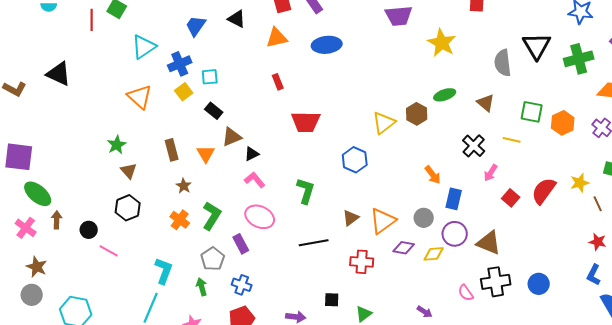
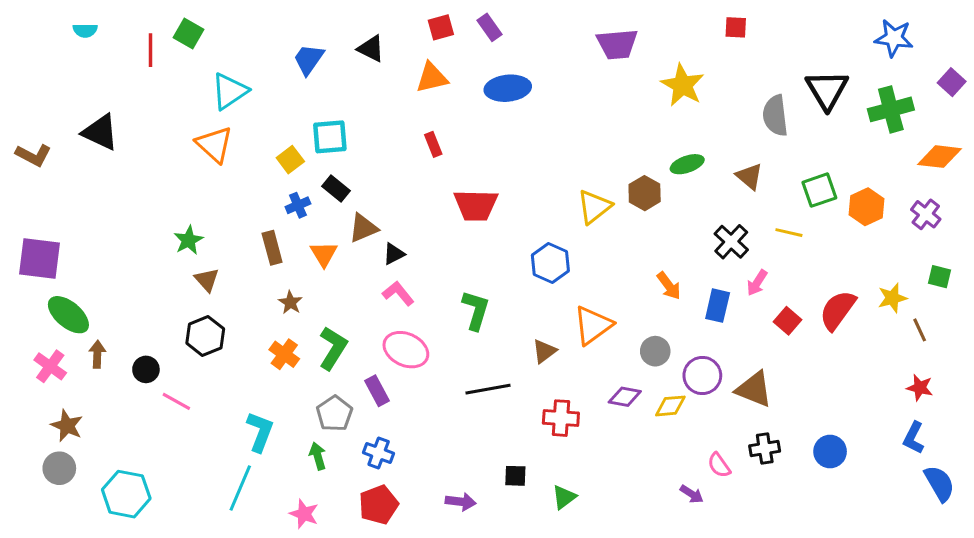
blue cross: (180, 64) -> (298, 205), moved, size x0.7
cyan square: (210, 77) -> (330, 137), size x1.4
orange triangle: (140, 97) -> (214, 144), moved
green square: (532, 112) -> (819, 190), turned -30
blue rectangle: (454, 199) -> (718, 306), moved
orange triangle: (383, 221) -> (593, 325), moved
black cross: (496, 282) -> (765, 448), size x0.7
purple arrow: (425, 312) -> (692, 494), moved

